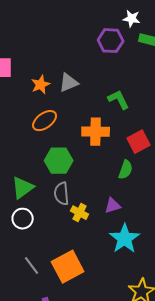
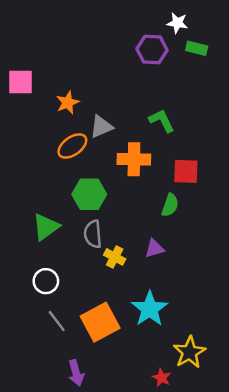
gray triangle: (69, 83) -> (101, 127), moved
red square: (139, 142) -> (186, 171), turned 30
white circle: (23, 219) -> (46, 281), moved
cyan star: (125, 239) -> (150, 309), moved

